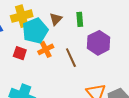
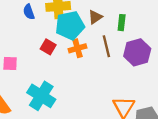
brown line: (71, 58) -> (106, 46), moved

